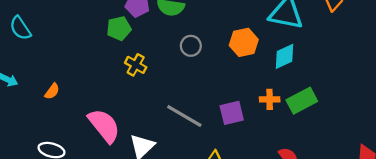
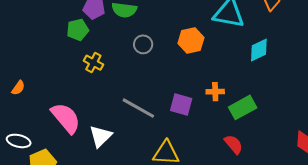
cyan diamond: (285, 56) -> (259, 50), moved
green rectangle: (302, 101) -> (243, 107), moved
purple square: (232, 113) -> (181, 105), turned 30

